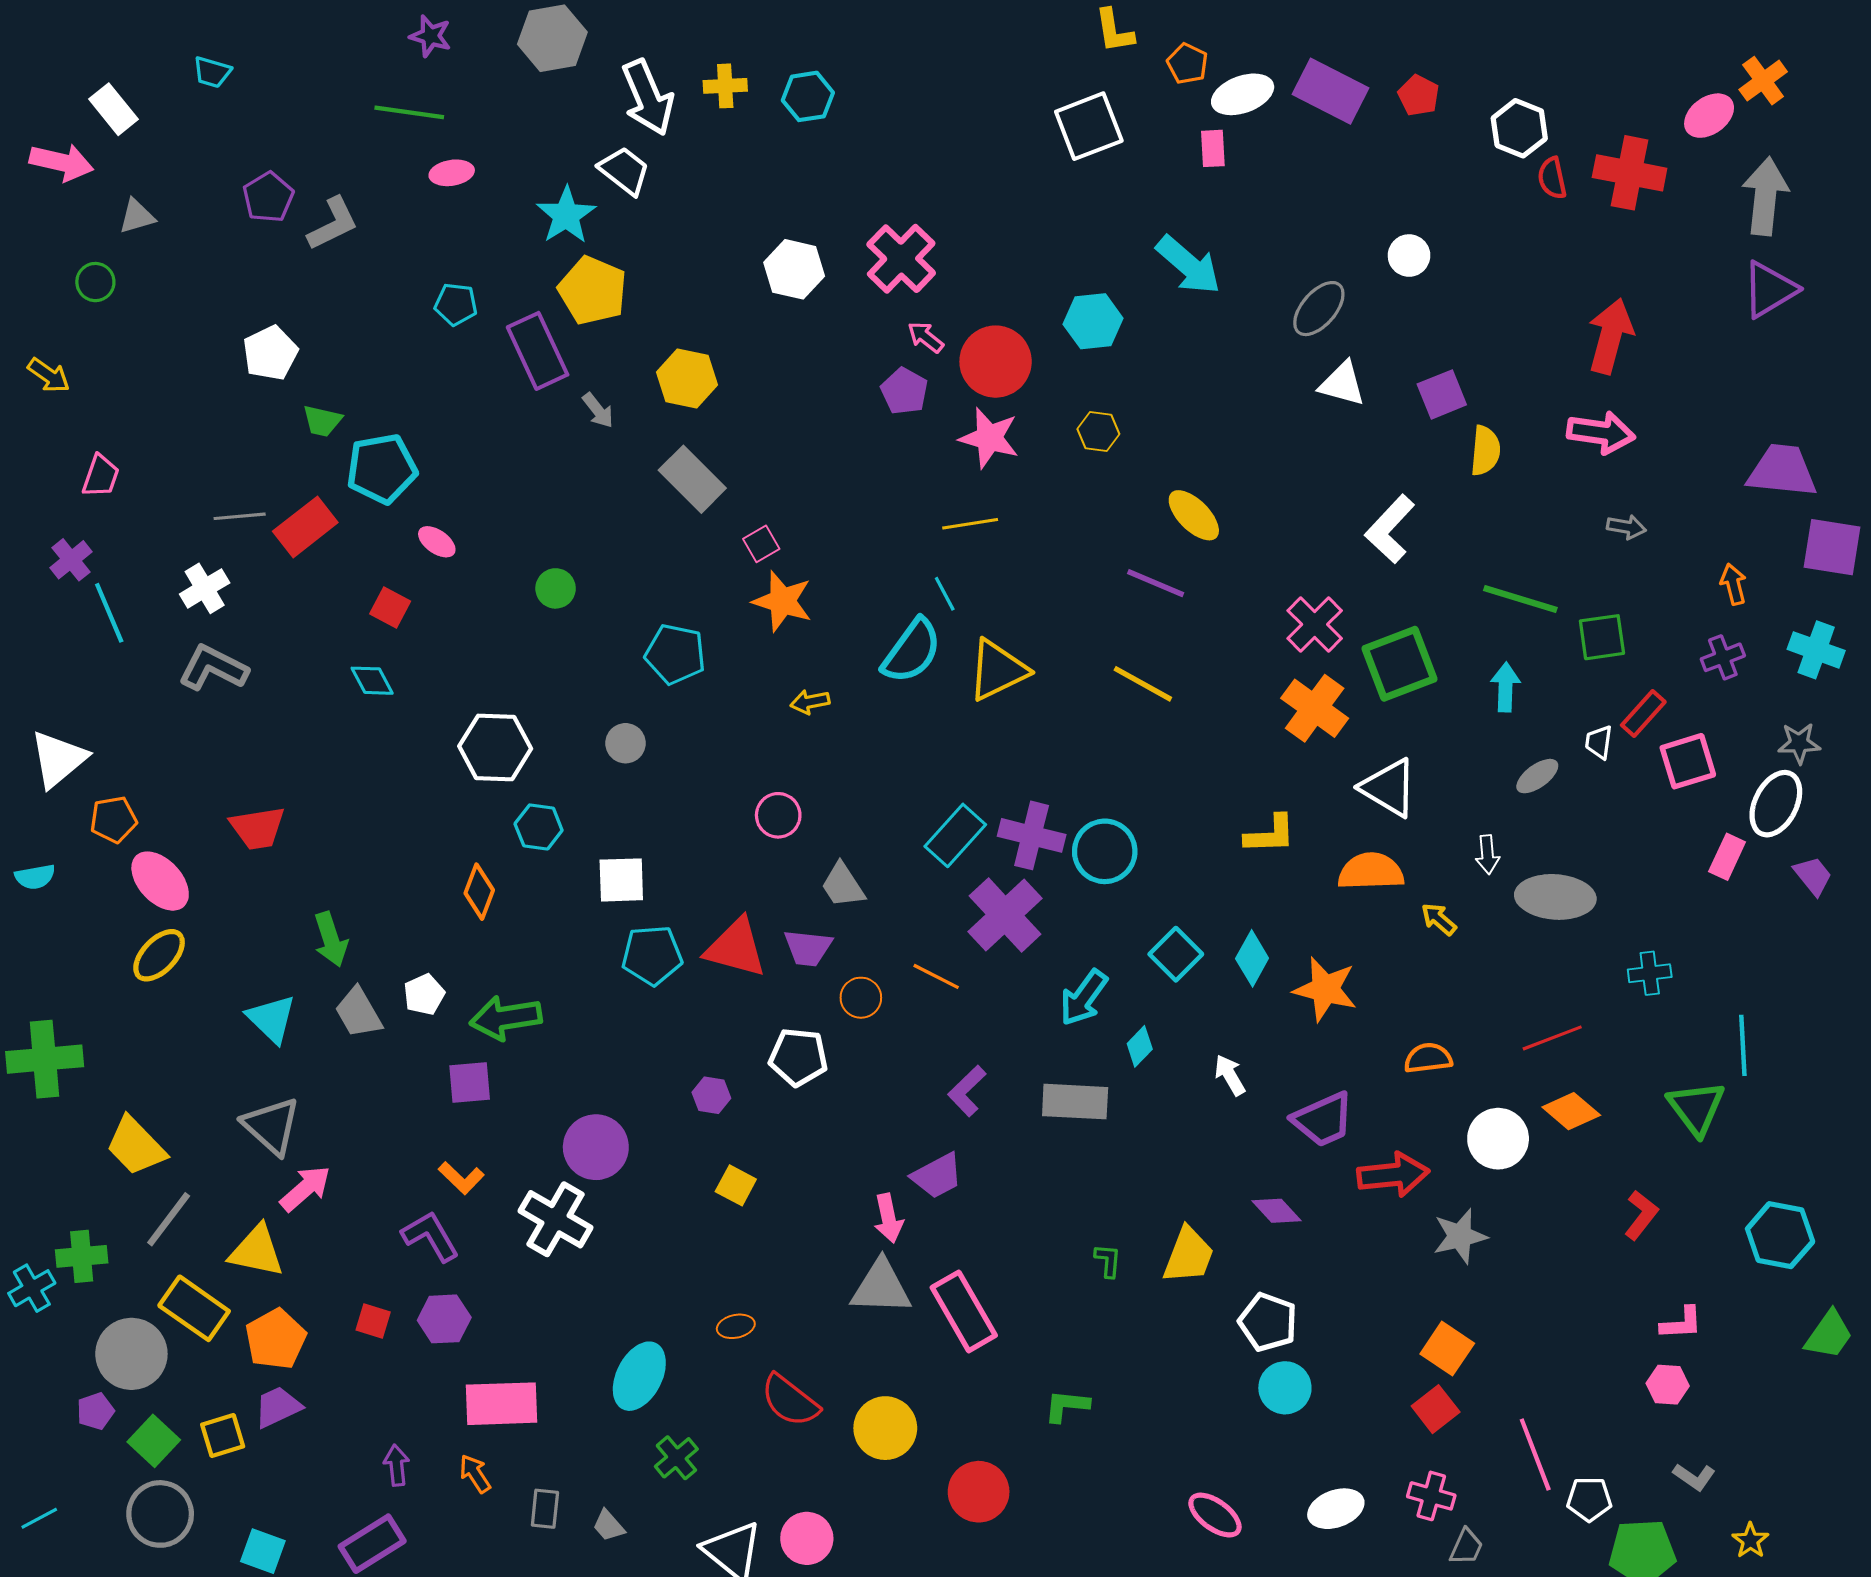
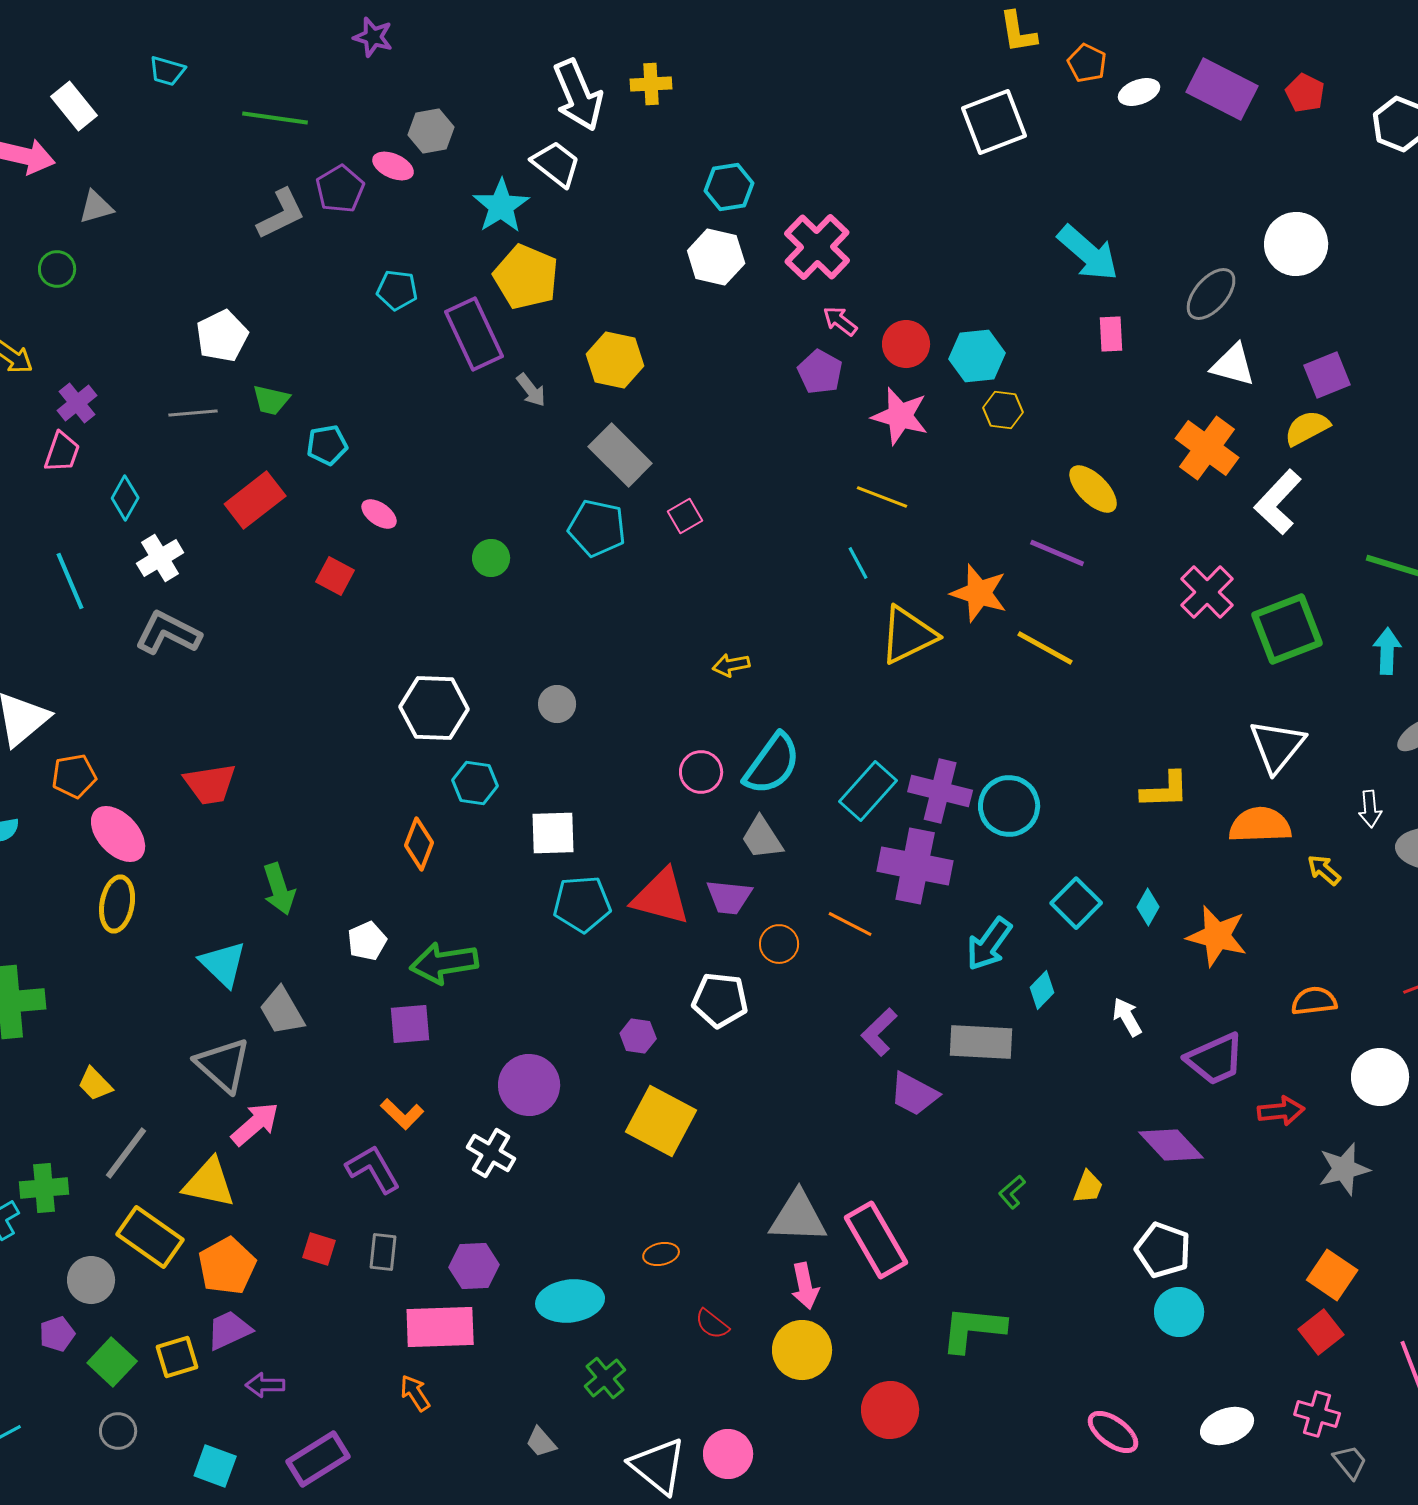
gray hexagon: (552, 38) -> (431, 131), moved, size x0.7
white ellipse: (1243, 94) -> (1139, 92), size x0.7
cyan hexagon: (808, 96) -> (729, 187), moved
green line: (409, 112) -> (275, 118), moved
pink rectangle: (1213, 148) -> (1111, 334), moved
pink ellipse: (452, 173) -> (393, 166), turned 33
purple pentagon: (268, 197) -> (340, 189), moved
white circle: (1409, 256) -> (1296, 244), size x1.6
cyan hexagon: (1093, 321) -> (977, 356), moved
red circle: (996, 362) -> (906, 344), size x0.7
yellow semicircle: (1485, 451) -> (1307, 428), moved, turned -123
cyan pentagon: (382, 469) -> (327, 445), size x0.6
gray line: (240, 516) -> (193, 413), moved
yellow line: (970, 524) -> (882, 497), turned 30
purple cross: (71, 560) -> (77, 403), moved
orange star: (782, 601) -> (979, 593), moved
cyan semicircle: (912, 651) -> (772, 764), moved
cyan pentagon: (675, 654) -> (597, 528), moved
cyan diamond: (372, 681) -> (125, 498), moved, turned 57
orange cross: (1315, 708) -> (1207, 448), moved
white triangle: (1389, 788) -> (1277, 746), turned 38
purple cross: (1005, 915) -> (915, 866), turned -36
yellow ellipse: (159, 955) -> (117, 904), turned -34
cyan diamond: (1252, 958) -> (1148, 907), size x0.7
gray trapezoid: (358, 1012) -> (282, 1011), moved
yellow trapezoid: (136, 1146) -> (95, 1084), size x0.6
red arrow: (1393, 1175) -> (1281, 1111), size x0.7
purple trapezoid: (937, 1176) -> (914, 1094), moved, turned 56
yellow square: (736, 1185) -> (661, 1121), size x1.8
purple diamond: (1276, 1211) -> (1171, 1145), size x1.4
pink arrow: (888, 1218) -> (805, 1286), moved
white cross: (556, 1219) -> (491, 1153), size x0.7
yellow trapezoid: (1188, 1255) -> (1088, 1187), size x0.6
green L-shape: (1108, 1261) -> (1012, 1192), turned -136
purple hexagon: (444, 1319) -> (474, 1266), moved
gray circle: (131, 1354) -> (91, 1280), size x0.7
cyan ellipse: (639, 1376) -> (570, 1301), turned 56
red semicircle: (790, 1401) -> (712, 1324), size x0.6
green L-shape: (1067, 1406) -> (973, 1329), size x1.5
purple arrow: (397, 1465) -> (265, 1385), moved, turned -84
gray rectangle: (545, 1509) -> (383, 1252), moved
gray circle: (160, 1514) -> (118, 1431), size x0.6
gray trapezoid: (1466, 1547) -> (1350, 1462), turned -63

